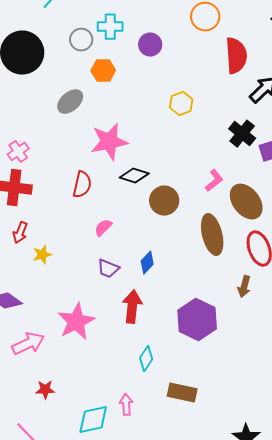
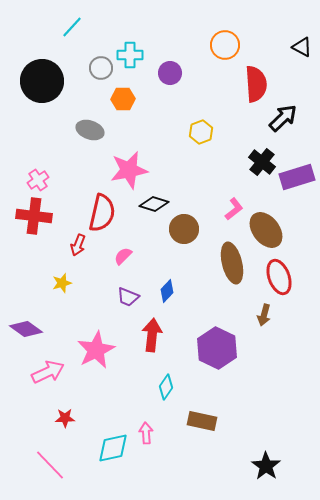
gray ellipse: (70, 102) -> (90, 130), turned 60
red semicircle: (82, 185) -> (102, 213), size x1.4
red arrow: (20, 233) -> (78, 245), moved

